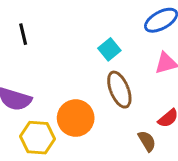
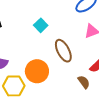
cyan square: (109, 49) -> (41, 25), moved

